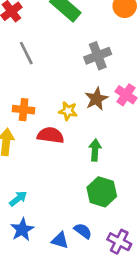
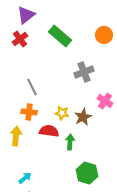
gray line: (26, 53) -> (32, 87), moved
brown star: (96, 99) -> (83, 117), moved
green arrow: (95, 150) -> (70, 142), moved

